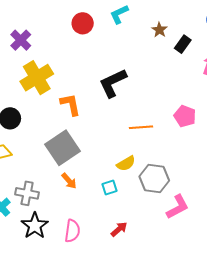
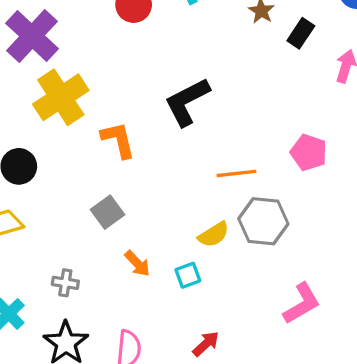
purple cross: (21, 40) -> (32, 36), size x1.5
gray square: (63, 148) -> (108, 212), size x0.6
gray hexagon: (154, 178) -> (263, 221), moved
orange arrow: (69, 181) -> (137, 263), moved
gray cross: (27, 193) -> (65, 283), moved, size x0.7

